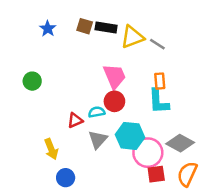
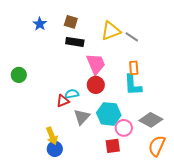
black rectangle: (106, 27) -> (75, 42), moved
green circle: (32, 81) -> (19, 75), moved
cyan semicircle: (97, 112) -> (72, 94), moved
yellow arrow: (51, 149) -> (52, 136), moved
pink circle: (148, 153) -> (124, 128), size x0.7
red square: (156, 174) -> (113, 146), moved

